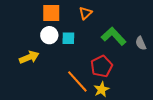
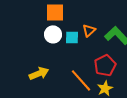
orange triangle: (85, 13) -> (89, 30), moved
yellow arrow: (29, 57) -> (39, 73), moved

